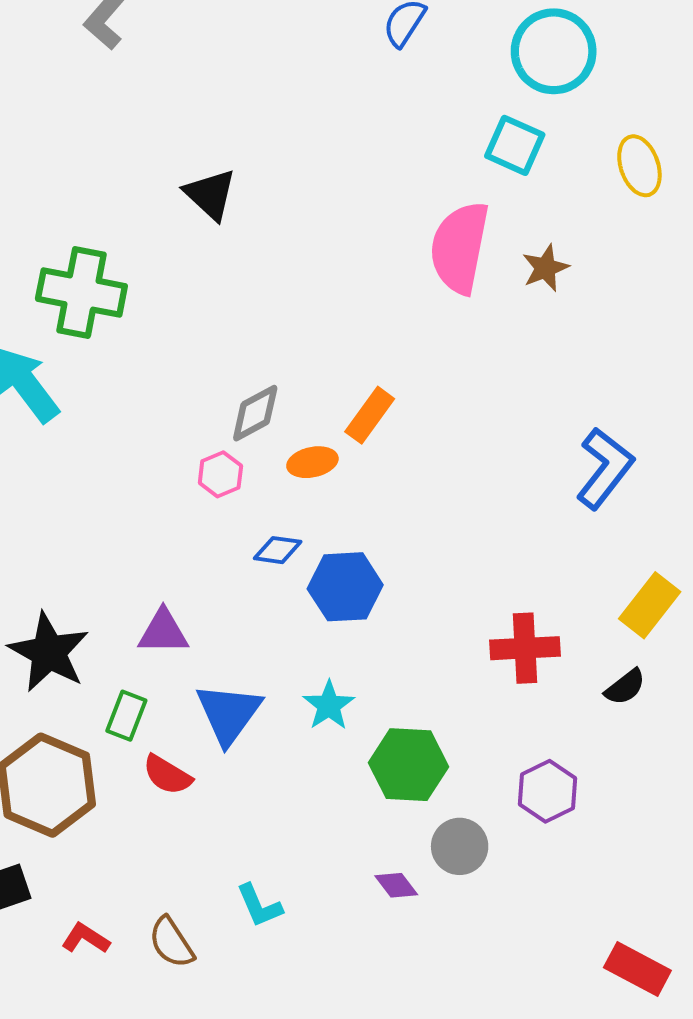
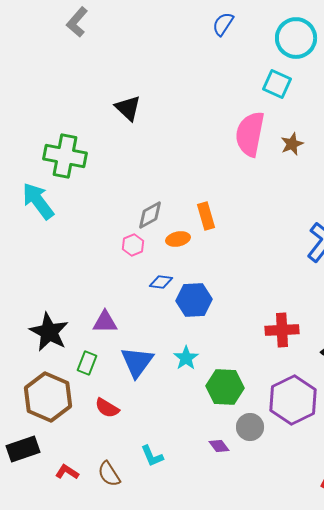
orange rectangle: (370, 415) -> (206, 216), turned -52
red semicircle: (167, 775) -> (107, 408), moved
purple hexagon: (547, 791) -> (293, 400), size x1.6

